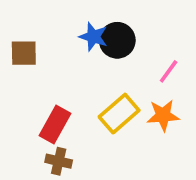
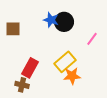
orange star: (163, 115) -> (72, 76), moved
brown cross: (59, 161) -> (22, 85), moved

